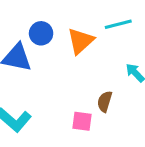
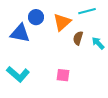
brown semicircle: (105, 102) -> (78, 38), moved

